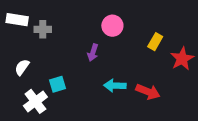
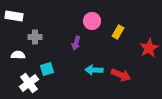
gray cross: (43, 29) -> (35, 37), moved
yellow rectangle: (155, 42) -> (118, 32), moved
white semicircle: (22, 67) -> (18, 55), turned 56

